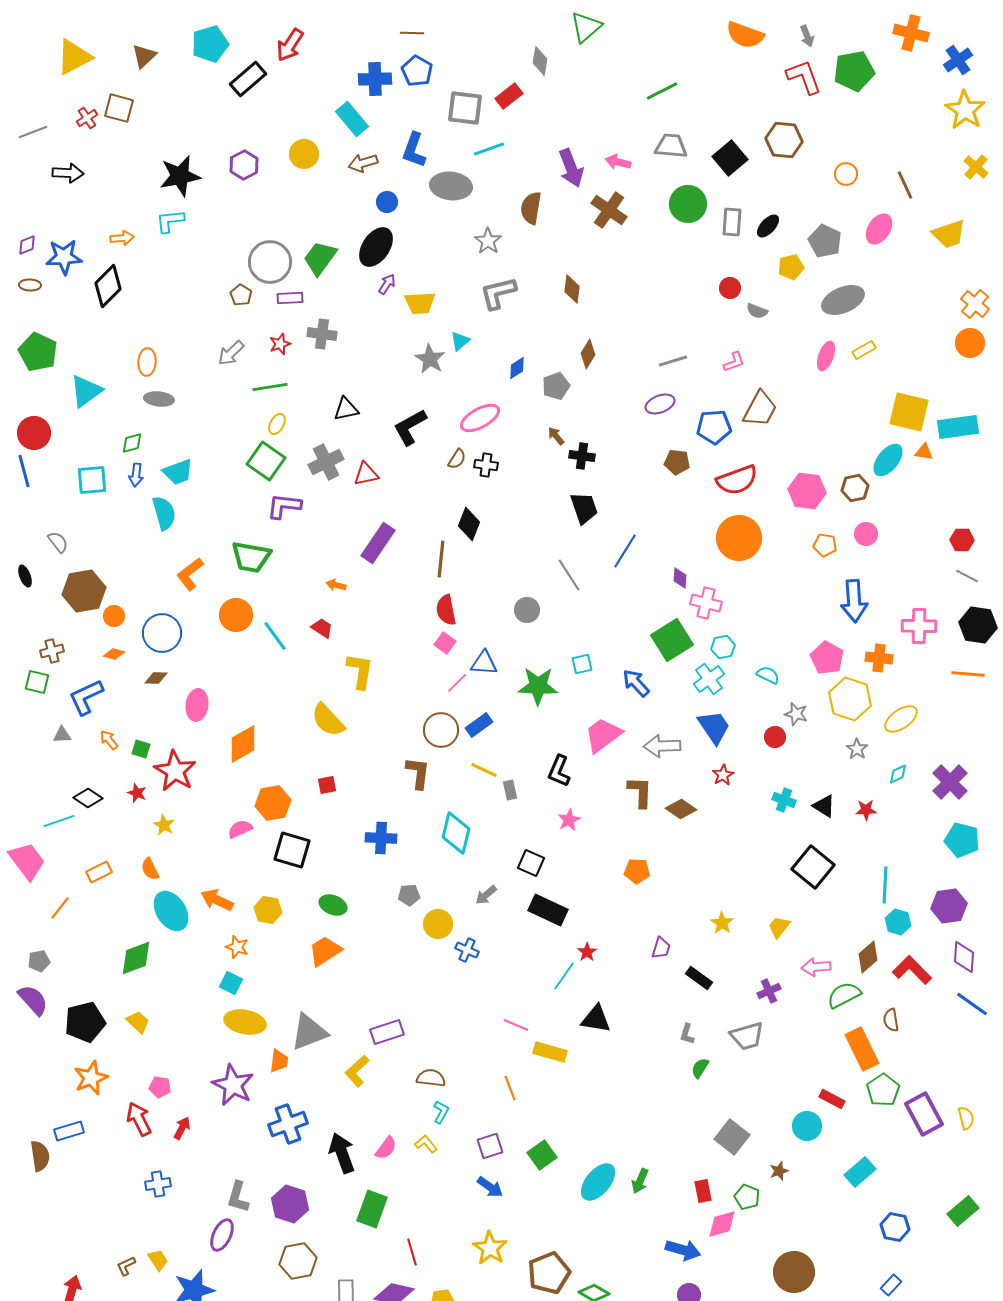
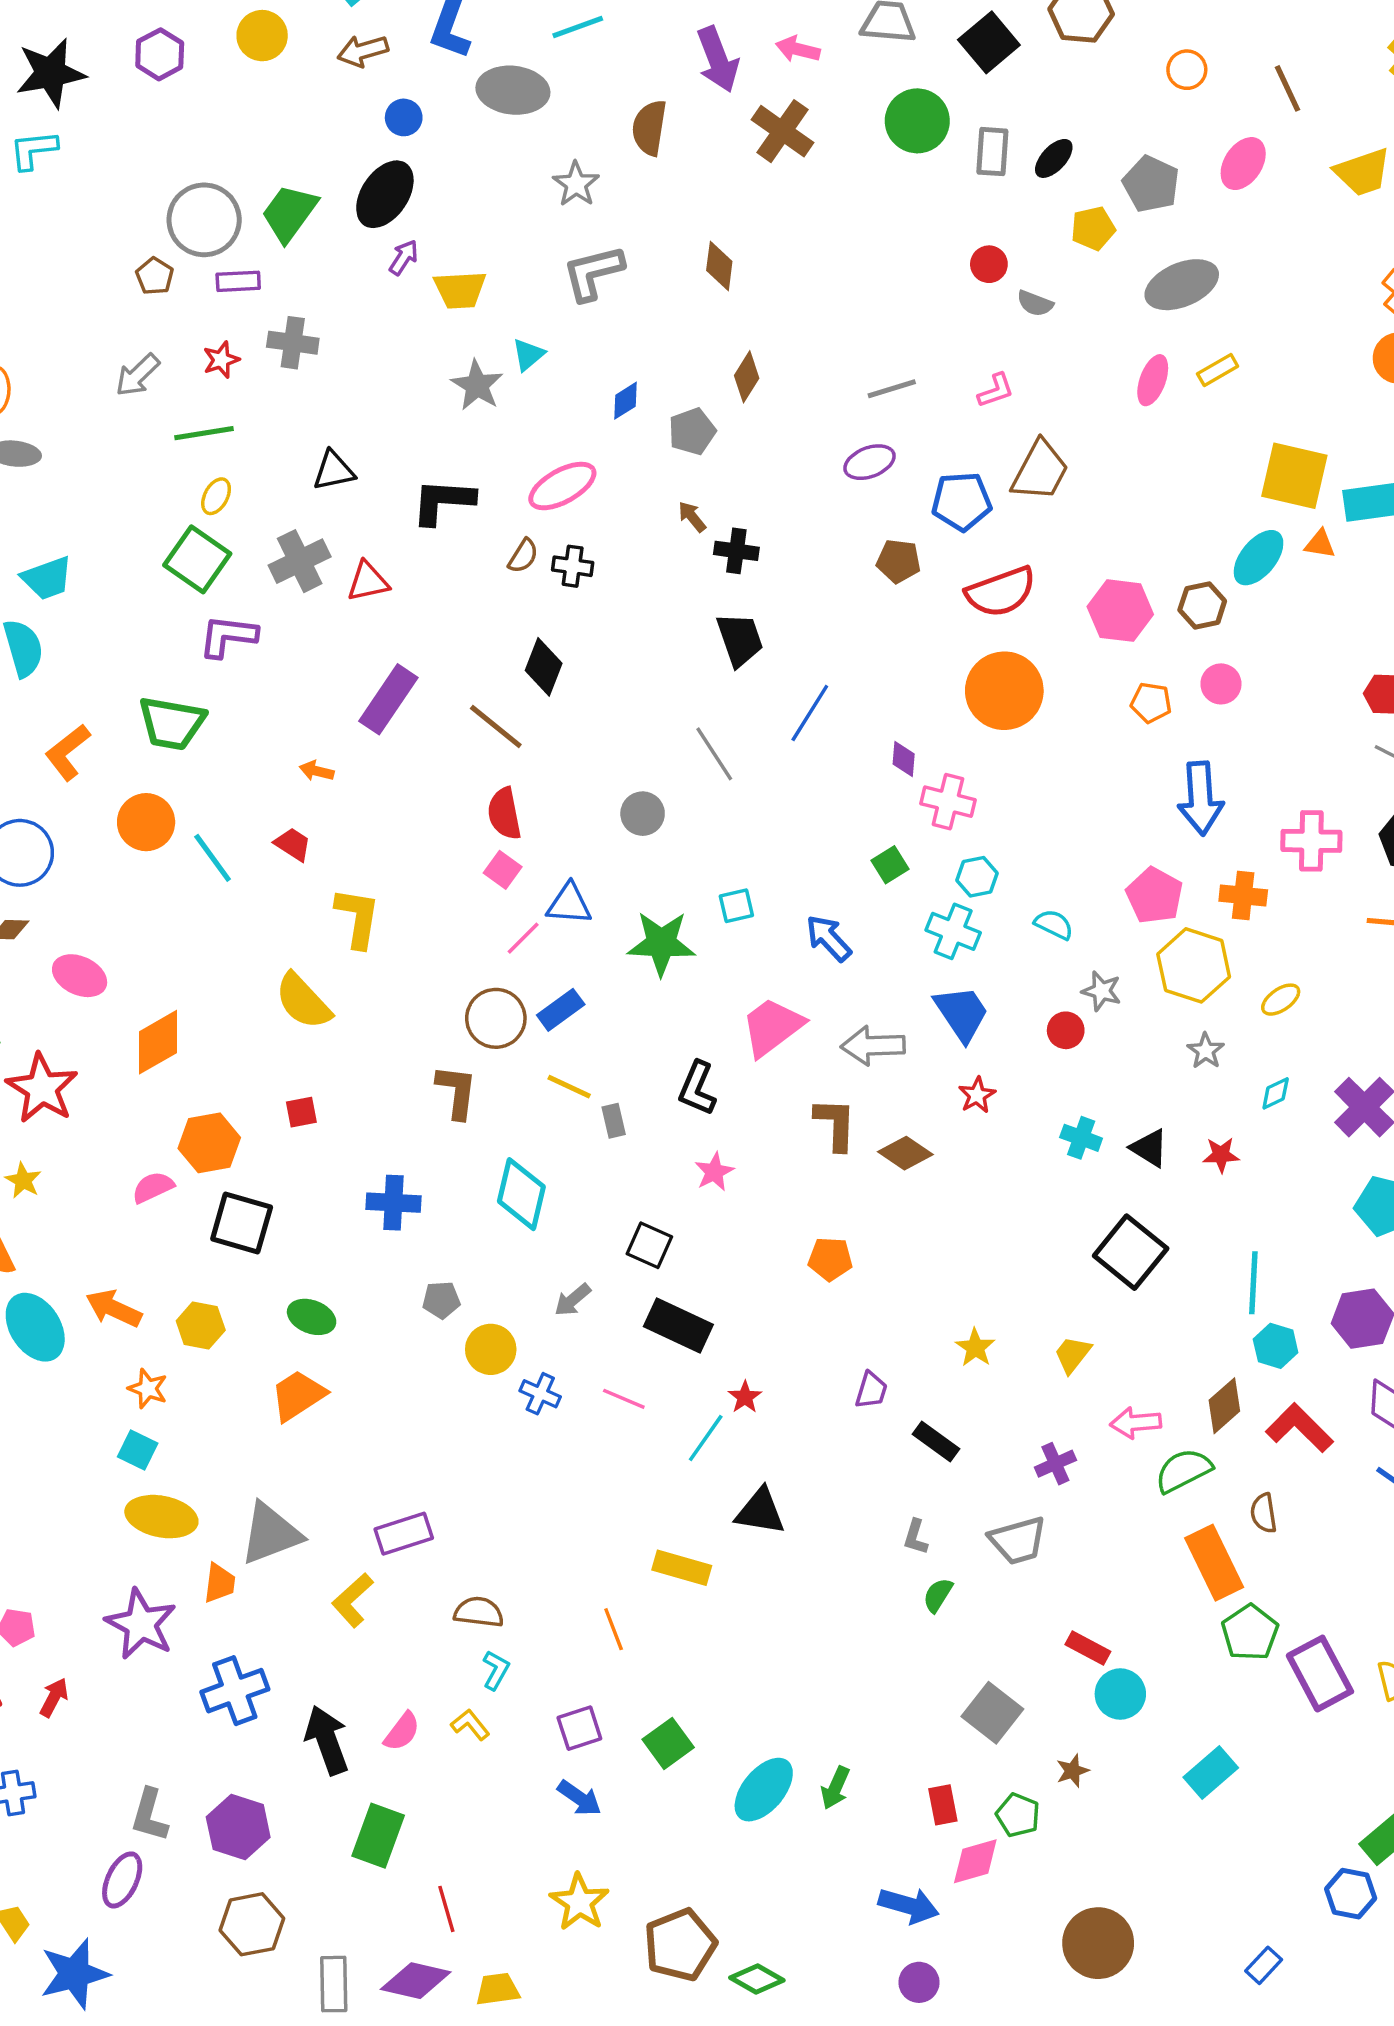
black L-shape: (410, 427) -> (443, 501), turned 33
brown line: (441, 559) -> (496, 727), turned -57
green square: (672, 640) -> (890, 865), size x0.5
cyan cross: (709, 679) -> (953, 931), turned -32
pink ellipse: (197, 705) -> (80, 976), turned -72
yellow ellipse: (901, 719) -> (1281, 1000), size x0.7
pink line: (516, 1025) -> (624, 1399), moved
red rectangle: (832, 1099) -> (1088, 1648), moved
blue hexagon: (895, 1227) -> (1351, 1894), moved

